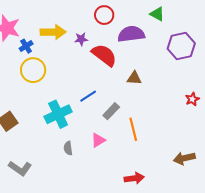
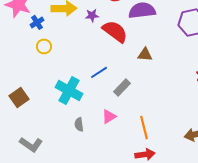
yellow circle: (33, 70) -> (44, 46), size x0.6
cyan cross: (58, 114) -> (69, 90), turned -36
orange line: (133, 129) -> (144, 127), moved

